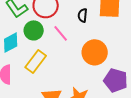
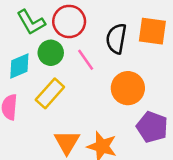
black semicircle: (83, 15) -> (116, 39), size x1.6

